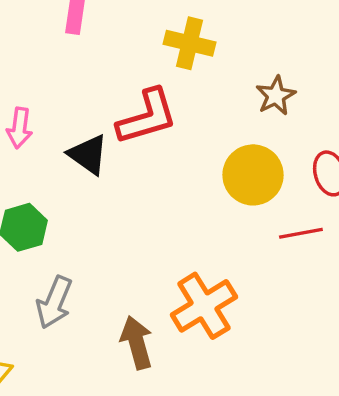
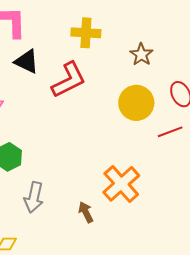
black triangle: (88, 154) -> (27, 61), moved
brown arrow: (137, 343) -> (86, 212), size x0.7

